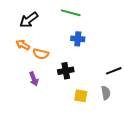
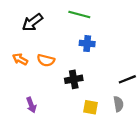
orange arrow: (23, 45) -> (20, 59), moved
purple arrow: (34, 79) -> (31, 105), moved

